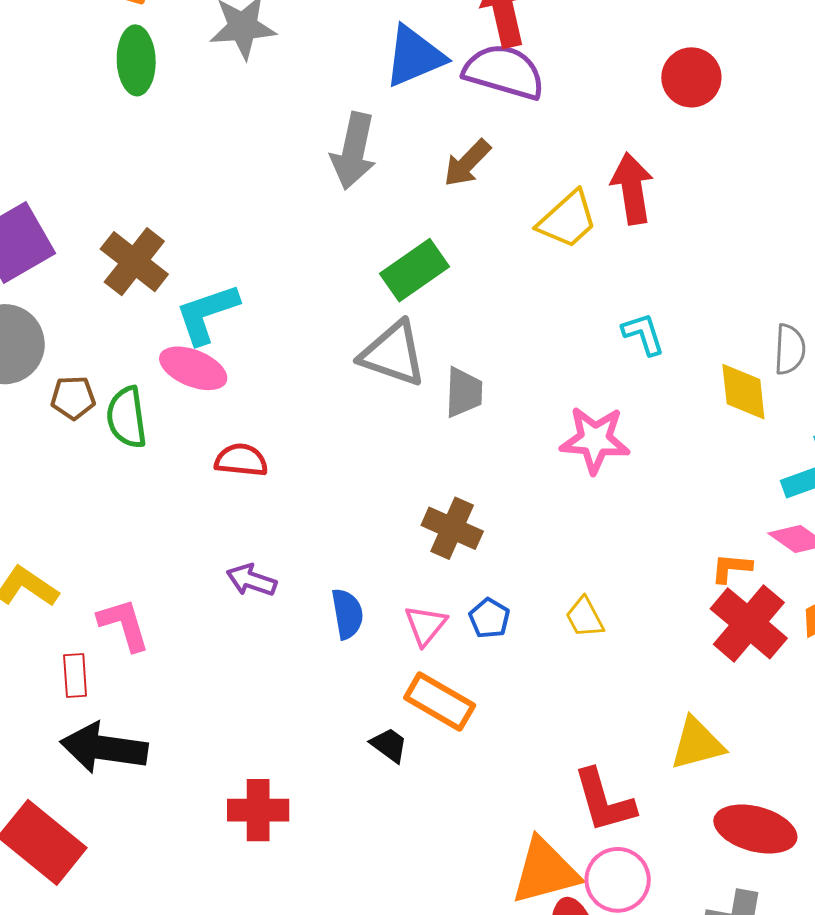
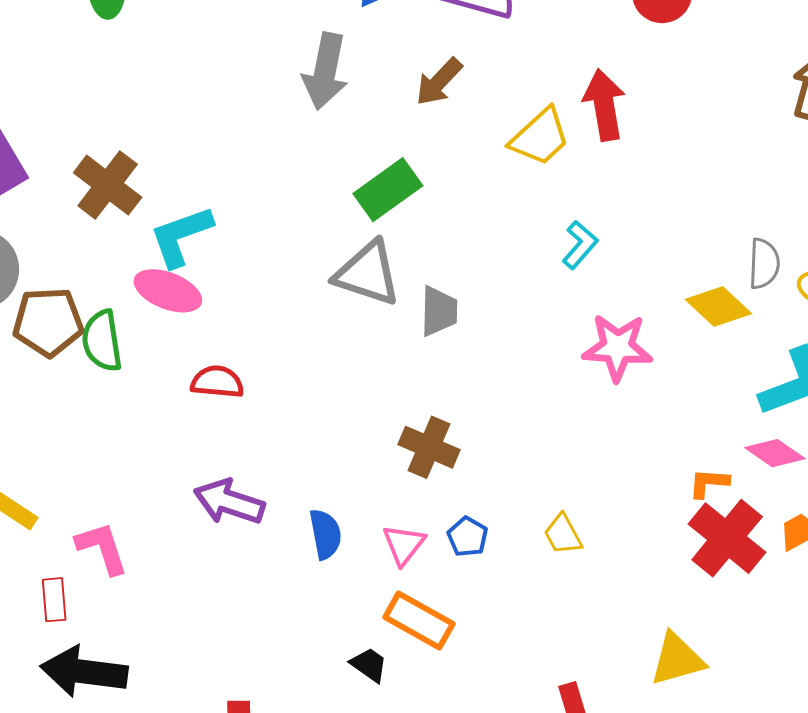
cyan L-shape: (643, 334) -> (580, 245), moved, turned 60
yellow diamond: (743, 392) -> (718, 306), turned -40
brown pentagon: (73, 398) -> (48, 322), size x1.6
pink star: (595, 440) -> (617, 347), moved
purple arrow: (251, 580) -> (229, 502), size x1.4

